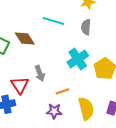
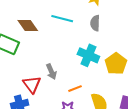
brown diamond: (25, 38) -> (28, 25), moved
cyan cross: (78, 59) -> (88, 55), turned -30

